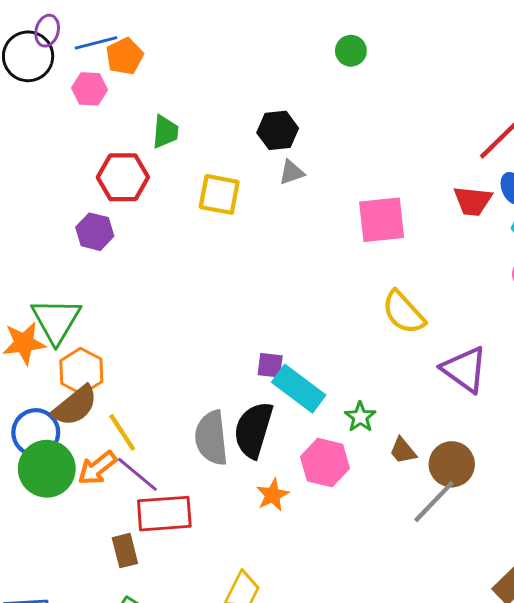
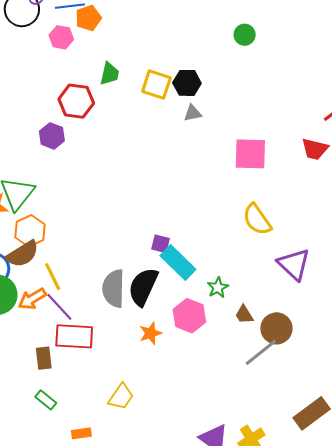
yellow square: (219, 194) -> (156, 85), moved

